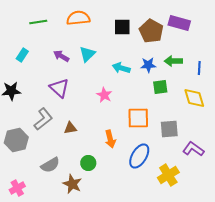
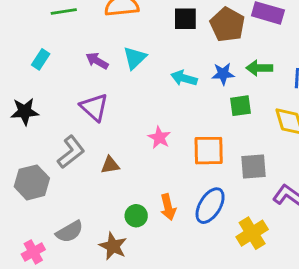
pink star: (104, 95) -> (159, 138), moved
orange arrow: (110, 139) -> (168, 207), moved
gray semicircle: (50, 165) -> (70, 232), moved

